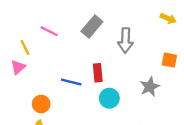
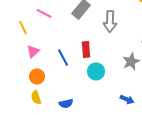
pink triangle: (18, 67) -> (33, 51), moved
blue line: (71, 82) -> (63, 57), turned 48

